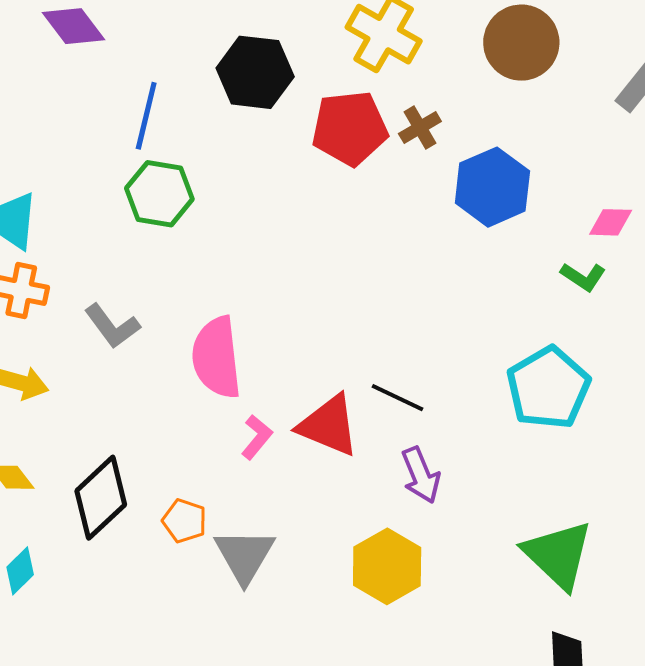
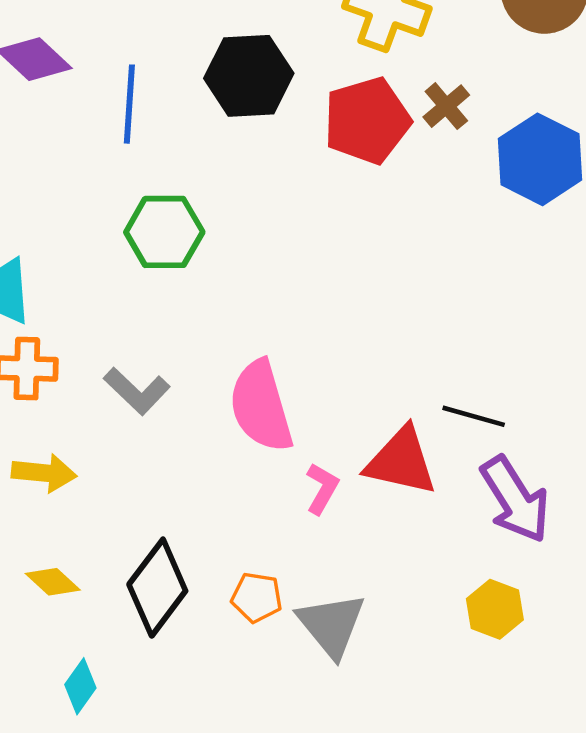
blue line: (146, 116) -> (129, 104), moved
purple arrow: (421, 475) -> (515, 500), size x1.4
yellow hexagon: (387, 566) -> (495, 609), size x0.7

